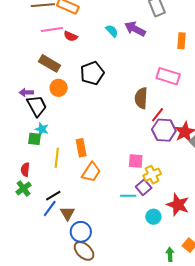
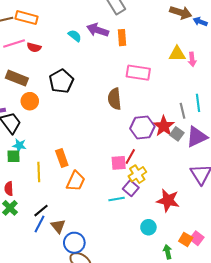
orange rectangle: (182, 41) -> (122, 38), moved
red line: (158, 115) -> (130, 157), moved
cyan circle: (153, 217) -> (148, 227), moved

